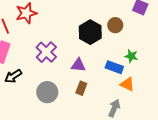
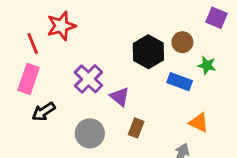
green star: (131, 56) -> (207, 65), moved
purple triangle: (78, 65) -> (120, 97), moved, turned 35
blue rectangle: (114, 67) -> (180, 82), moved

